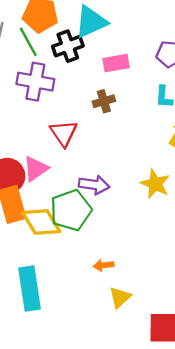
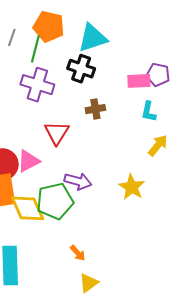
green line: (28, 42) -> (35, 49), turned 36
black cross: (68, 46) -> (81, 69), moved, turned 32
pink rectangle: (116, 63) -> (139, 81), moved
orange arrow: (104, 265) -> (78, 253), turned -132

